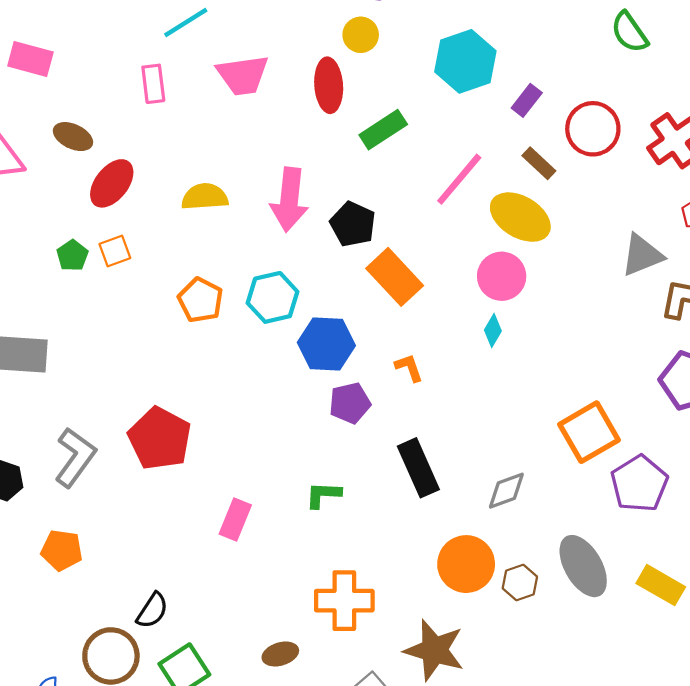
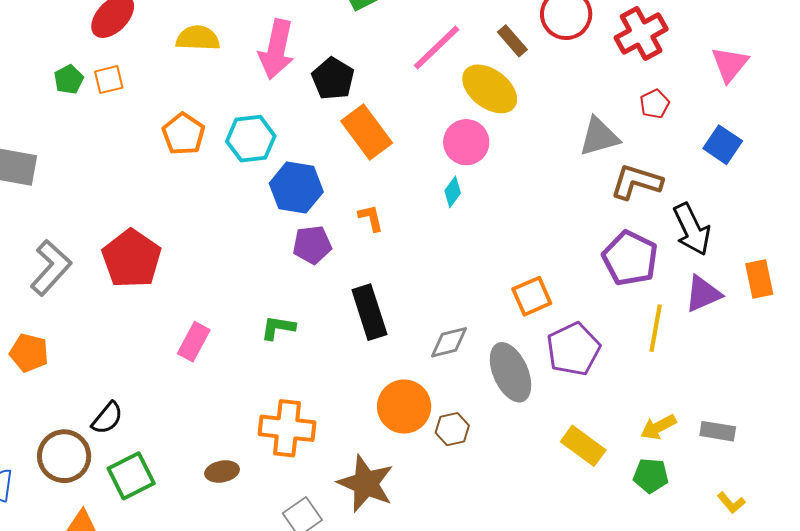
orange square: (589, 432) -> (532, 296), size x0.7
gray ellipse: (583, 566) -> (511, 372), moved

